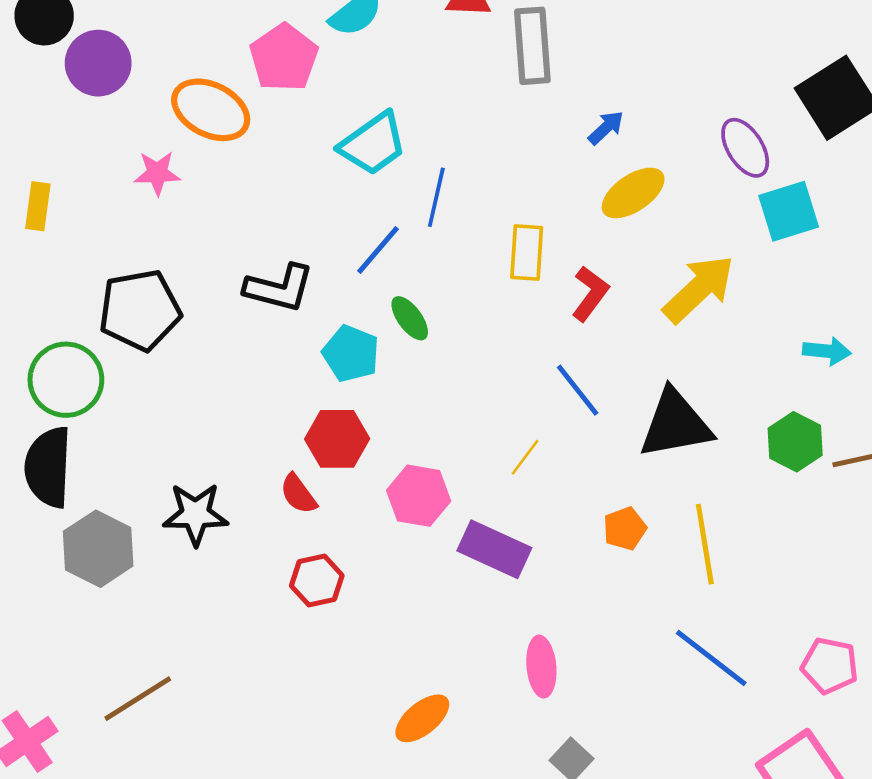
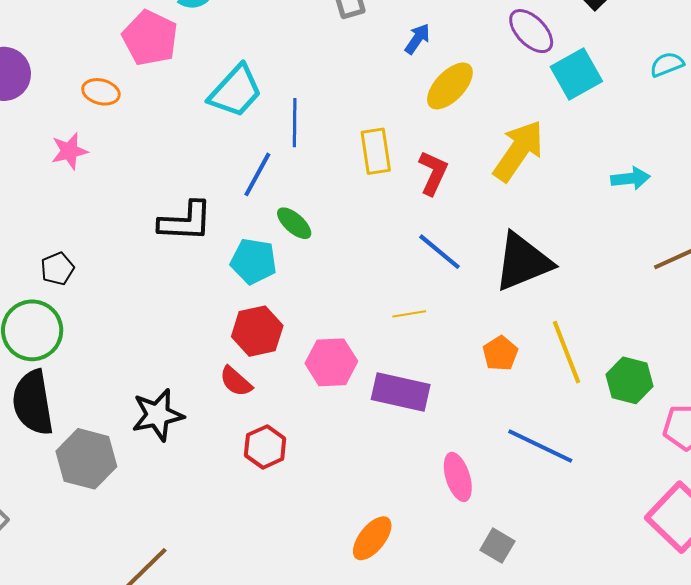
orange ellipse: (211, 110) -> (101, 92), size x0.6
black pentagon: (140, 310) -> (57, 269), moved, size x0.5
green hexagon: (795, 442) -> (629, 380), moved
yellow line: (525, 457) -> (409, 314), turned 56
blue line: (711, 658) -> (540, 446), moved

